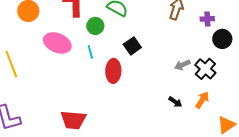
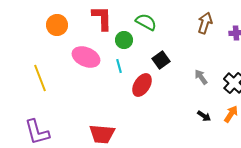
gray arrow: (182, 65) -> (201, 77), moved, turned 77
red ellipse: (113, 71) -> (142, 85), turned 30

